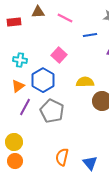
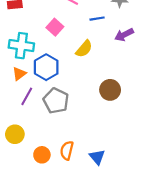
pink square: (59, 55) -> (55, 27), moved
cyan cross: (20, 60) -> (21, 46), size x1.6
yellow semicircle: (85, 82) -> (84, 49), moved, turned 132
orange circle: (15, 161) -> (42, 155), moved

